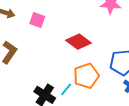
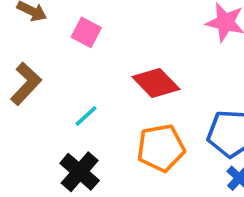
cyan line: (66, 89) -> (86, 116), moved

